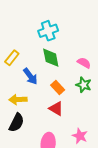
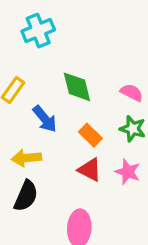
cyan cross: (48, 31) -> (38, 31), moved
pink star: (80, 136) -> (128, 172), moved

